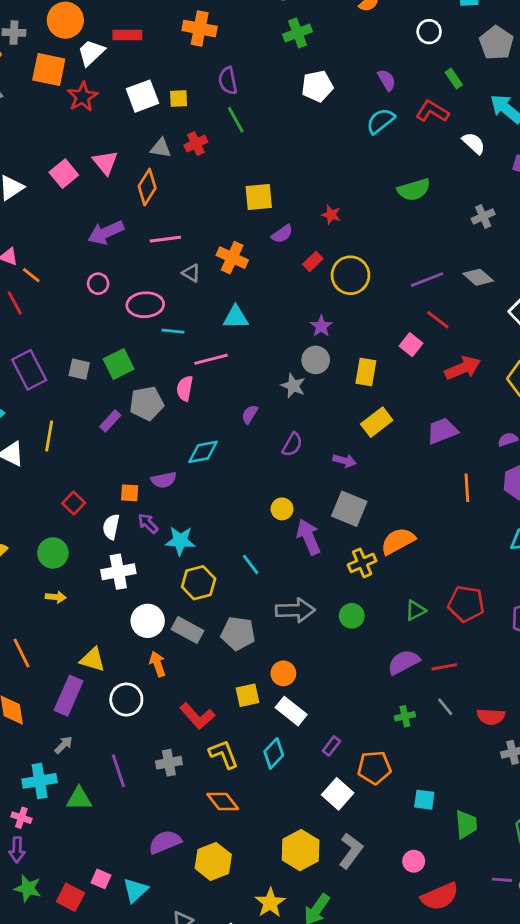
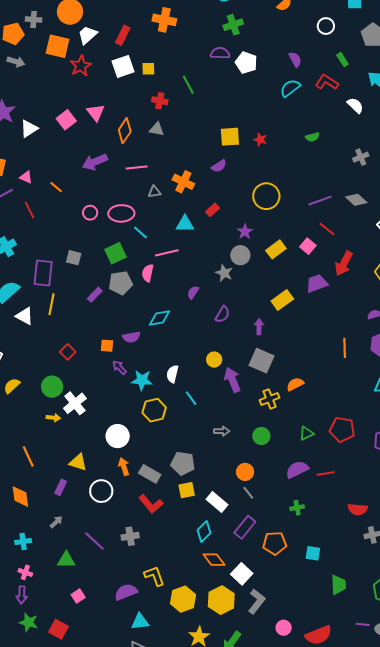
red rectangle: (127, 35) -> (123, 35), moved, turned -66
purple semicircle: (228, 81) -> (220, 53), moved, turned 102
white pentagon: (317, 86) -> (246, 63), turned 30
red cross: (196, 144) -> (160, 101), turned 35
gray triangle: (161, 148) -> (157, 129), moved
green semicircle: (414, 190) -> (312, 137), size x0.6
yellow square: (259, 197) -> (230, 137), moved
red star: (331, 215) -> (260, 139), moved
red rectangle: (313, 261) -> (212, 210), moved
gray triangle: (191, 273) -> (154, 192), turned -40
orange line: (31, 275) -> (56, 187), moved
pink circle: (98, 284) -> (90, 213), moved
cyan line: (173, 331) -> (140, 233), turned 35
green square: (119, 364) -> (115, 253), moved
red arrow: (463, 368) -> (344, 263), turned 140
purple rectangle: (29, 370) -> (43, 273), moved, turned 32
yellow rectangle: (366, 372) -> (276, 249), moved, turned 42
purple trapezoid: (442, 431) -> (317, 283), moved
purple arrow: (344, 461) -> (259, 327), turned -105
white semicircle: (111, 527) -> (172, 374), moved
orange semicircle: (398, 541) -> (295, 384), size x0.7
white cross: (118, 572) -> (75, 403), moved, turned -30
gray arrow: (295, 610) -> (222, 431), size x0.6
gray rectangle: (187, 630) -> (150, 474), moved
gray pentagon: (238, 633) -> (183, 463), moved
orange circle: (283, 673) -> (245, 472), moved
purple rectangle: (69, 696) -> (61, 487), size x0.6
gray line: (445, 707) -> (248, 493), moved
purple rectangle: (331, 746) -> (245, 527), size x1.6
yellow L-shape: (224, 754) -> (154, 576), moved
purple line: (118, 771) -> (94, 541), turned -30
cyan cross: (40, 781) -> (23, 541), moved, size x0.7
white square: (338, 794) -> (242, 574), moved
cyan square: (424, 800) -> (313, 553), moved
orange diamond: (223, 802) -> (214, 560), moved
yellow hexagon: (213, 861) -> (183, 599), moved
pink circle: (414, 861) -> (284, 628), moved
pink square: (101, 879) -> (78, 596), moved, turned 32
cyan triangle: (135, 890) -> (140, 622), moved, turned 36

